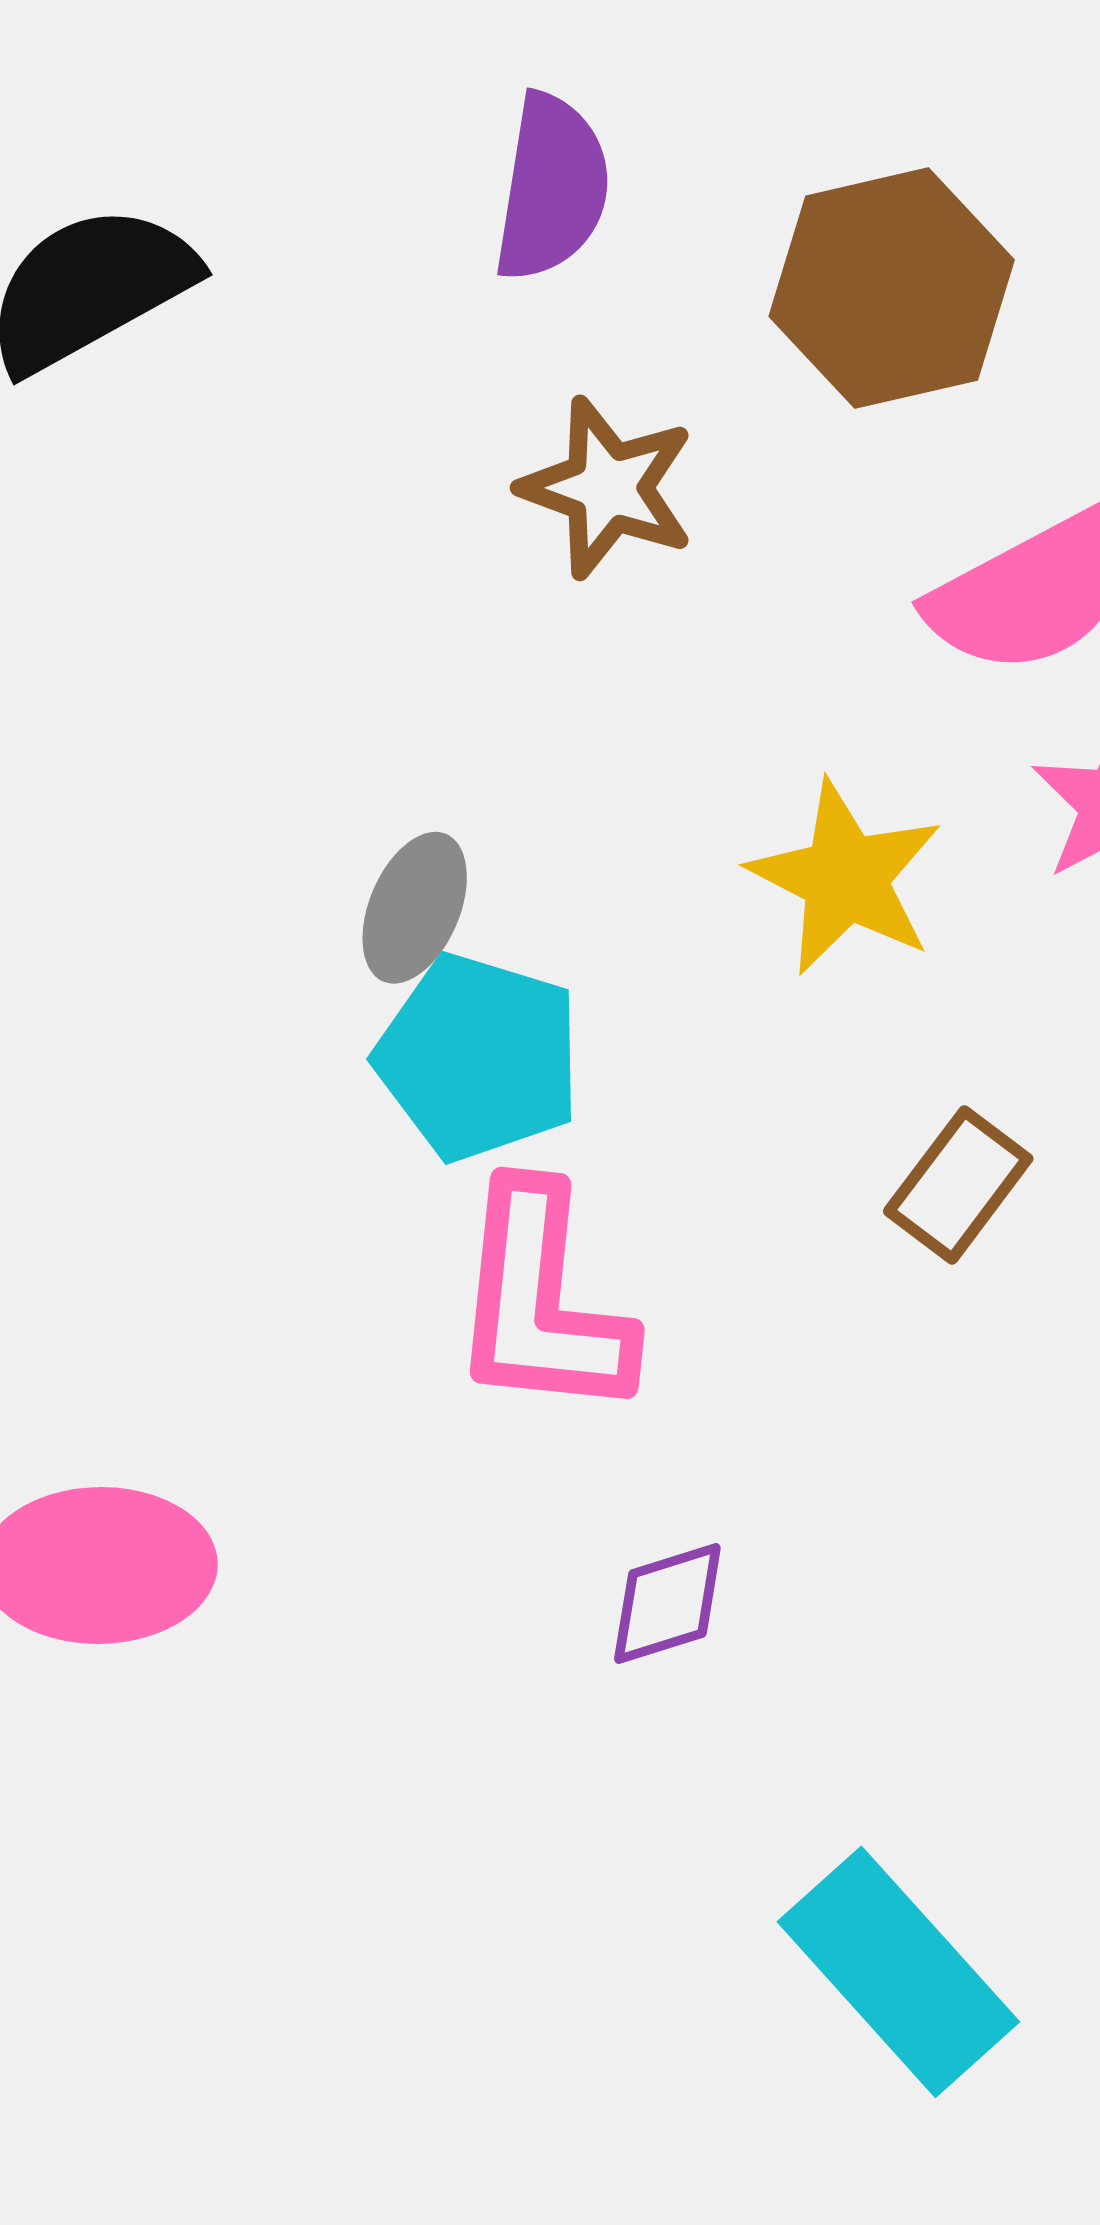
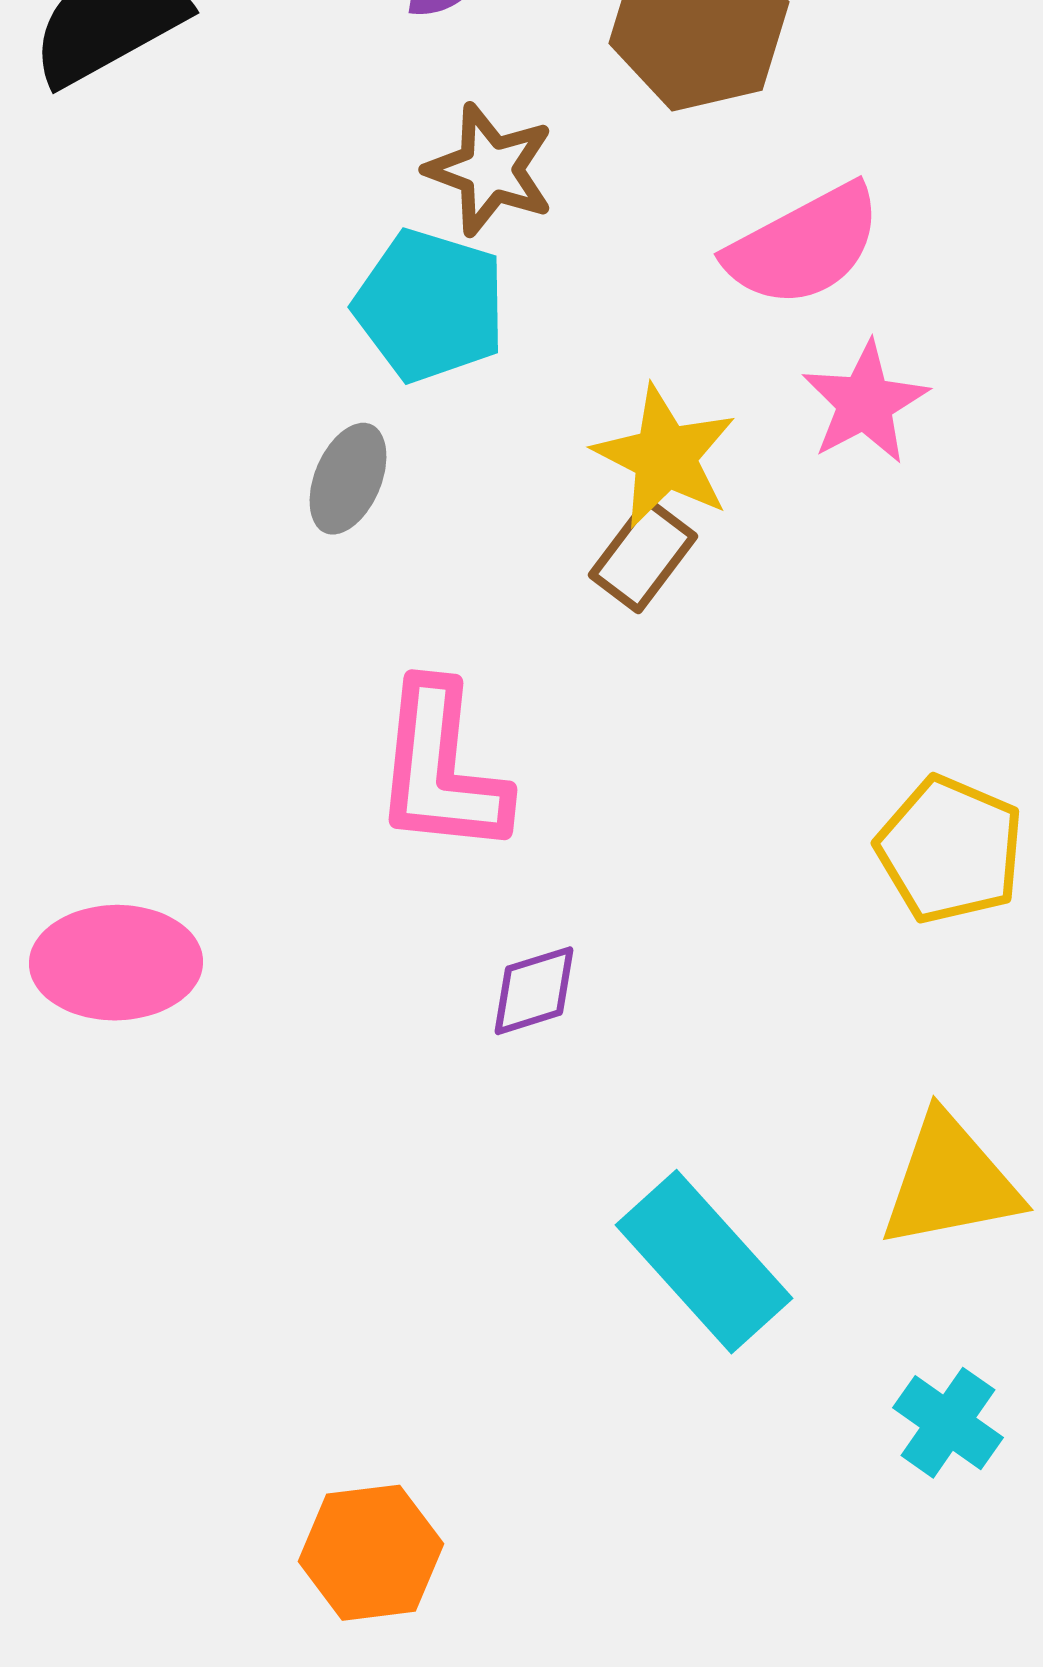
cyan pentagon: (479, 1057) -> (430, 306), moved
brown rectangle: (958, 1185) -> (643, 556), moved

